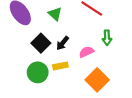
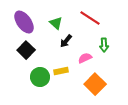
black square: (41, 43) -> (26, 50), moved
black arrow: (63, 43) -> (66, 41), moved

